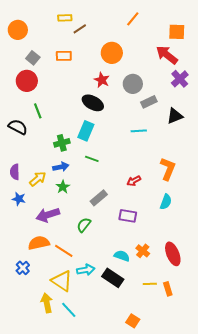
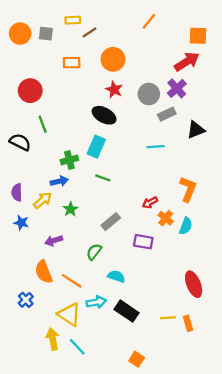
orange circle: (112, 53) -> (113, 59), moved
red arrow: (167, 55) -> (187, 62), turned 110
gray square: (33, 58) -> (46, 34), moved, turned -32
purple cross: (180, 79) -> (177, 88), moved
blue arrow: (61, 167) -> (59, 181), moved
purple arrow: (48, 215) -> (54, 241), size x0.7
orange semicircle: (39, 243) -> (44, 272), turned -100
orange cross: (143, 251) -> (166, 218), moved
cyan semicircle: (122, 256) -> (116, 276), moved
orange square: (133, 321) -> (137, 359), moved

